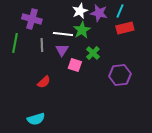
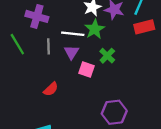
green line: (15, 43) -> (17, 44), turned -42
purple hexagon: (120, 75) -> (114, 112), moved

